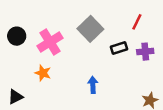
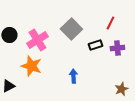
orange star: (43, 73) -> (31, 66), size x1.5

